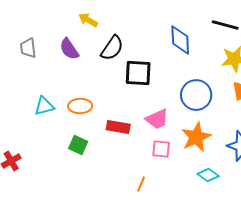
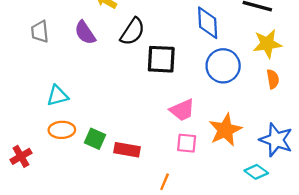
blue circle: (196, 95) -> (223, 66), moved
orange ellipse: (80, 106) -> (62, 130), moved
red rectangle: (118, 127) -> (127, 150), moved
cyan diamond: (208, 175) -> (256, 172), moved

